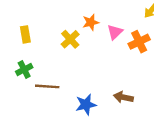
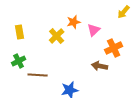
orange cross: (139, 42) -> (114, 48), moved
brown arrow: (123, 97) -> (100, 66), moved

